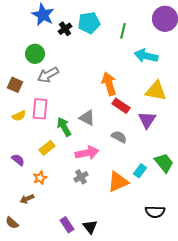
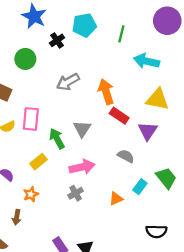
black cross: (65, 29) -> (57, 40), moved
gray arrow: (48, 75) -> (68, 82), moved
gray triangle: (87, 118) -> (82, 129), turned 36
gray semicircle: (119, 137) -> (126, 156), moved
orange triangle: (118, 182) -> (116, 199), size x0.6
brown arrow: (27, 199) -> (17, 217), turned -56

